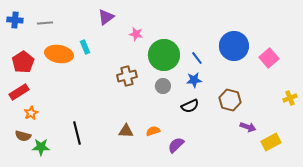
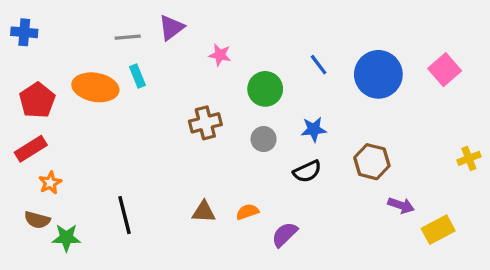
gray line: (45, 23) -> (128, 37), moved
green circle: (164, 55) -> (265, 89), size x0.7
blue line: (197, 58) -> (319, 65), moved
pink square: (269, 58) -> (445, 70), moved

